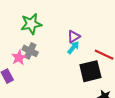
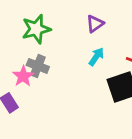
purple triangle: (74, 37) -> (95, 24), moved

